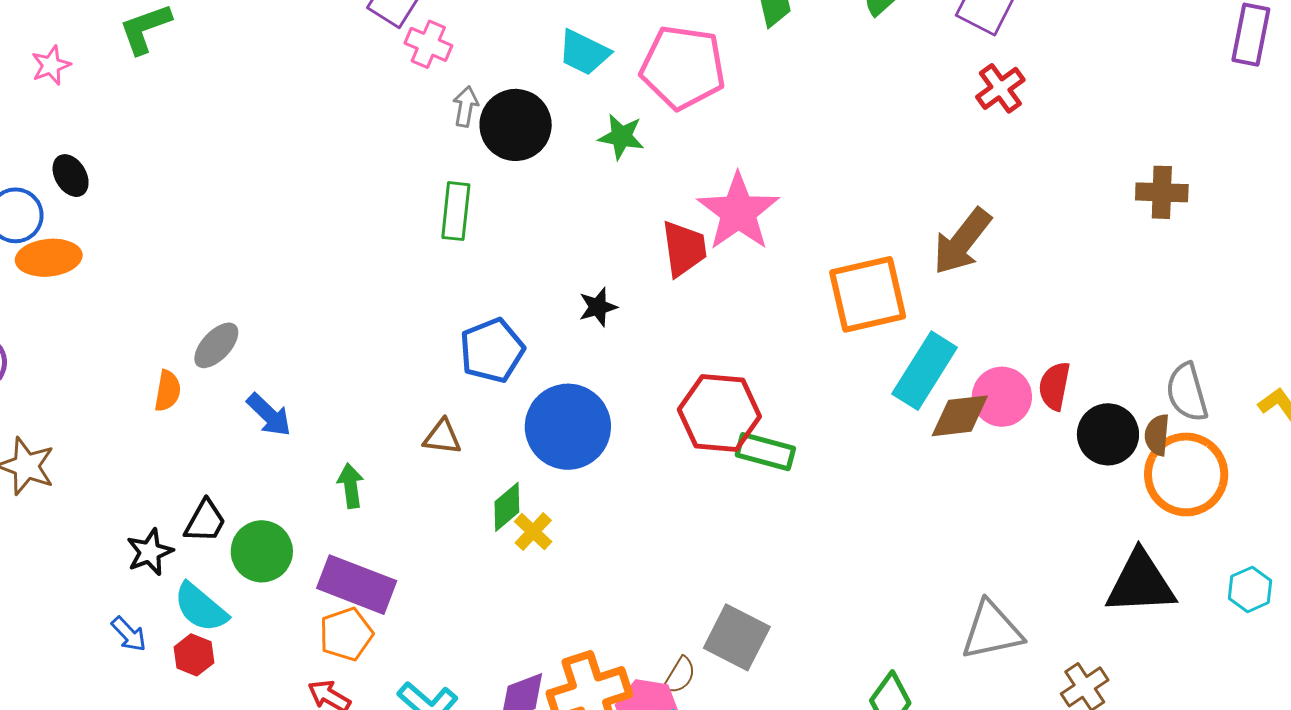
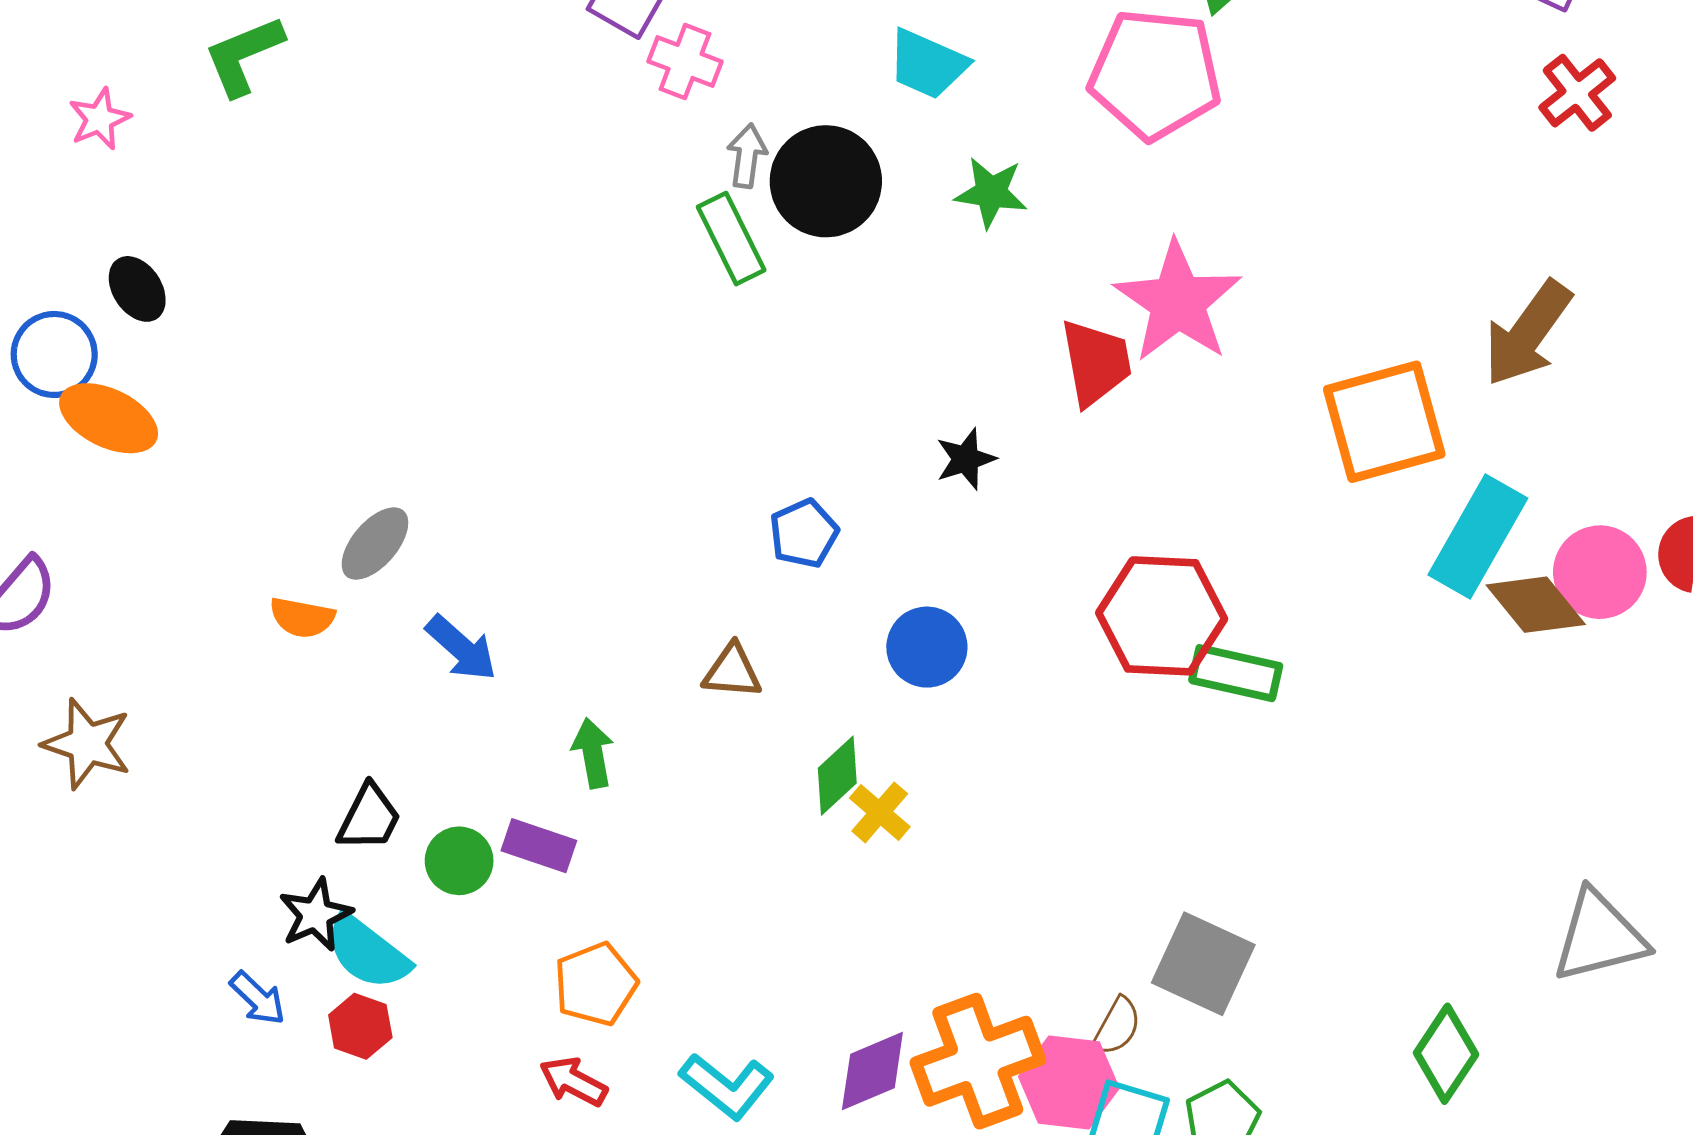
pink pentagon: (683, 67) -> (1155, 74), moved
green rectangle: (456, 211) -> (731, 239), moved, turned -30
orange ellipse: (49, 258) -> (109, 418), turned 34
blue pentagon: (492, 350) -> (804, 533), size x0.7
orange semicircle: (168, 391) -> (302, 617), turned 93
brown diamond: (960, 416) -> (1536, 605), turned 60
blue circle: (568, 427) -> (927, 647), size x0.6
green circle: (262, 551) -> (459, 861), size x0.7
black star: (150, 552) -> (316, 915), moved
purple rectangle: (357, 585) -> (539, 846), moved, size x0.6

